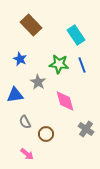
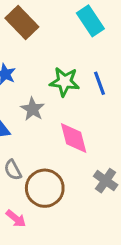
cyan rectangle: (76, 35) -> (90, 21), moved
brown circle: (46, 134) -> (45, 188), size x1.6

